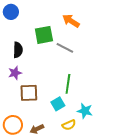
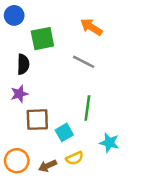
green square: (44, 35) -> (42, 39), moved
cyan square: (58, 104) -> (64, 132), moved
yellow semicircle: (69, 125) -> (75, 158), moved

